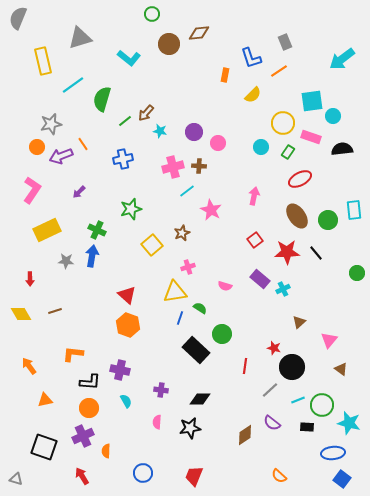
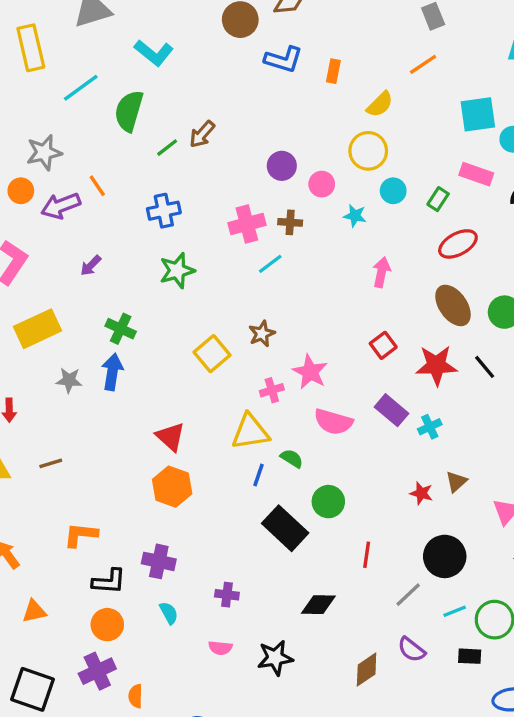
cyan L-shape: (129, 58) -> (154, 53), moved
blue L-shape: (251, 58) -> (283, 59), moved, turned -55
yellow circle: (283, 123) -> (368, 151), moved
cyan star: (160, 131) -> (355, 216), moved
green star: (131, 209) -> (177, 271), moved
pink star: (211, 210) -> (310, 372), moved
pink semicircle: (225, 286) -> (333, 422), size x1.6
red star: (274, 348) -> (421, 493), moved
black diamond: (200, 399) -> (318, 605), moved
pink semicircle: (157, 422) -> (220, 648), turned -88

